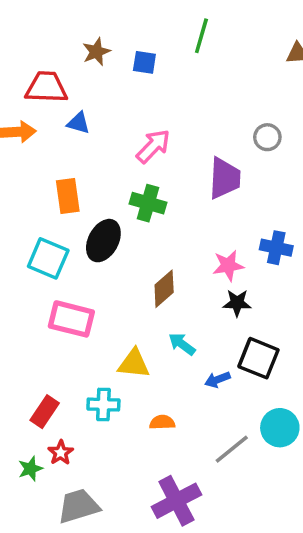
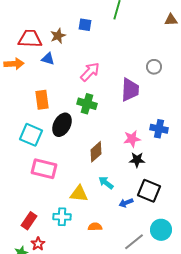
brown star: (96, 52) -> (58, 36), moved

